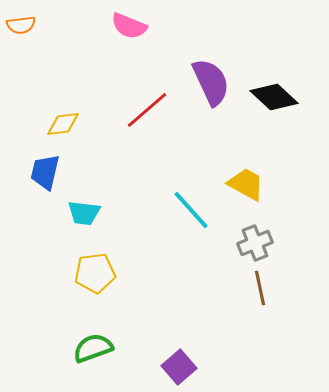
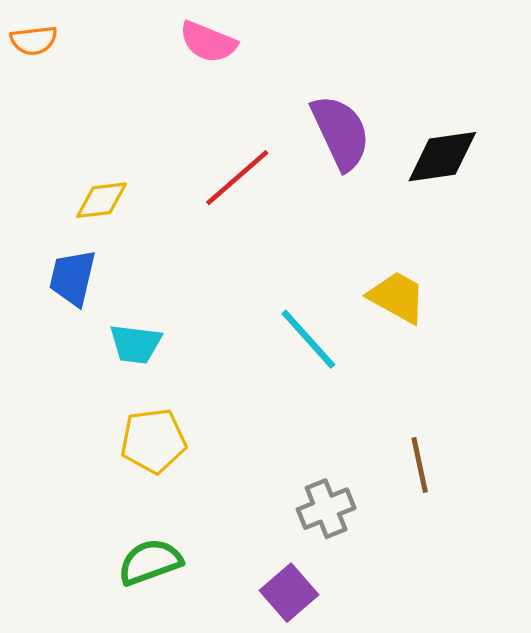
black diamond: (274, 97) -> (442, 157), turned -51
gray cross: (255, 243) -> (326, 509), moved

